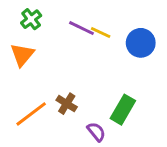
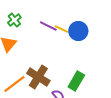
blue circle: (141, 43) -> (78, 31), moved
brown cross: (67, 104) -> (38, 77), size x1.6

